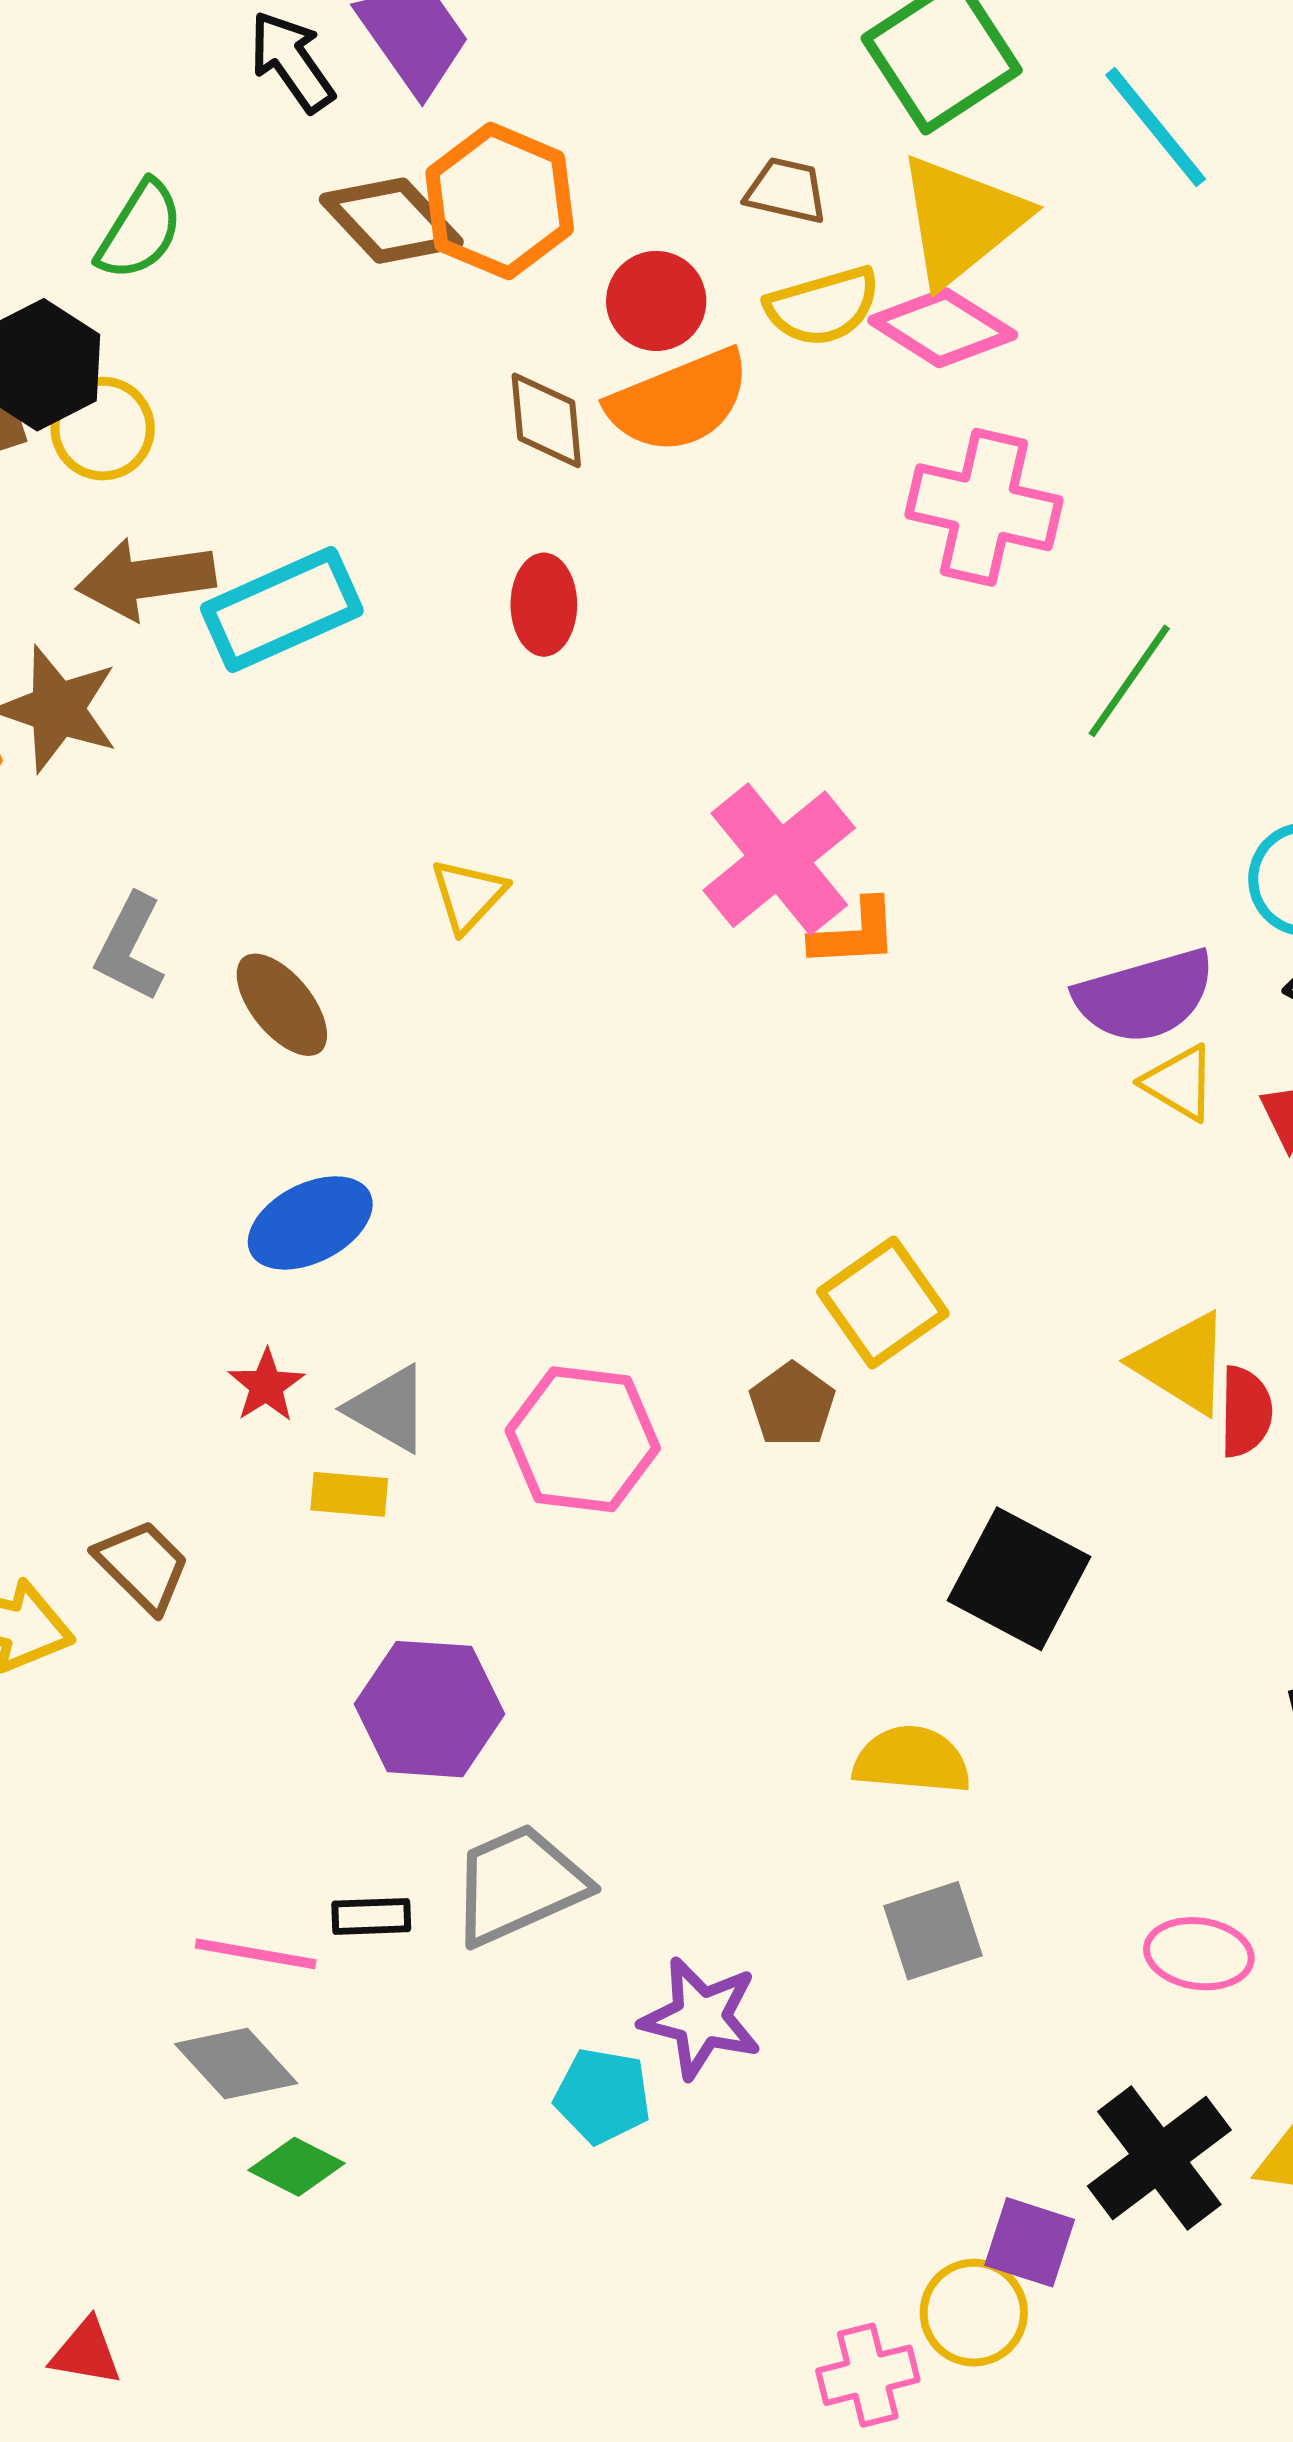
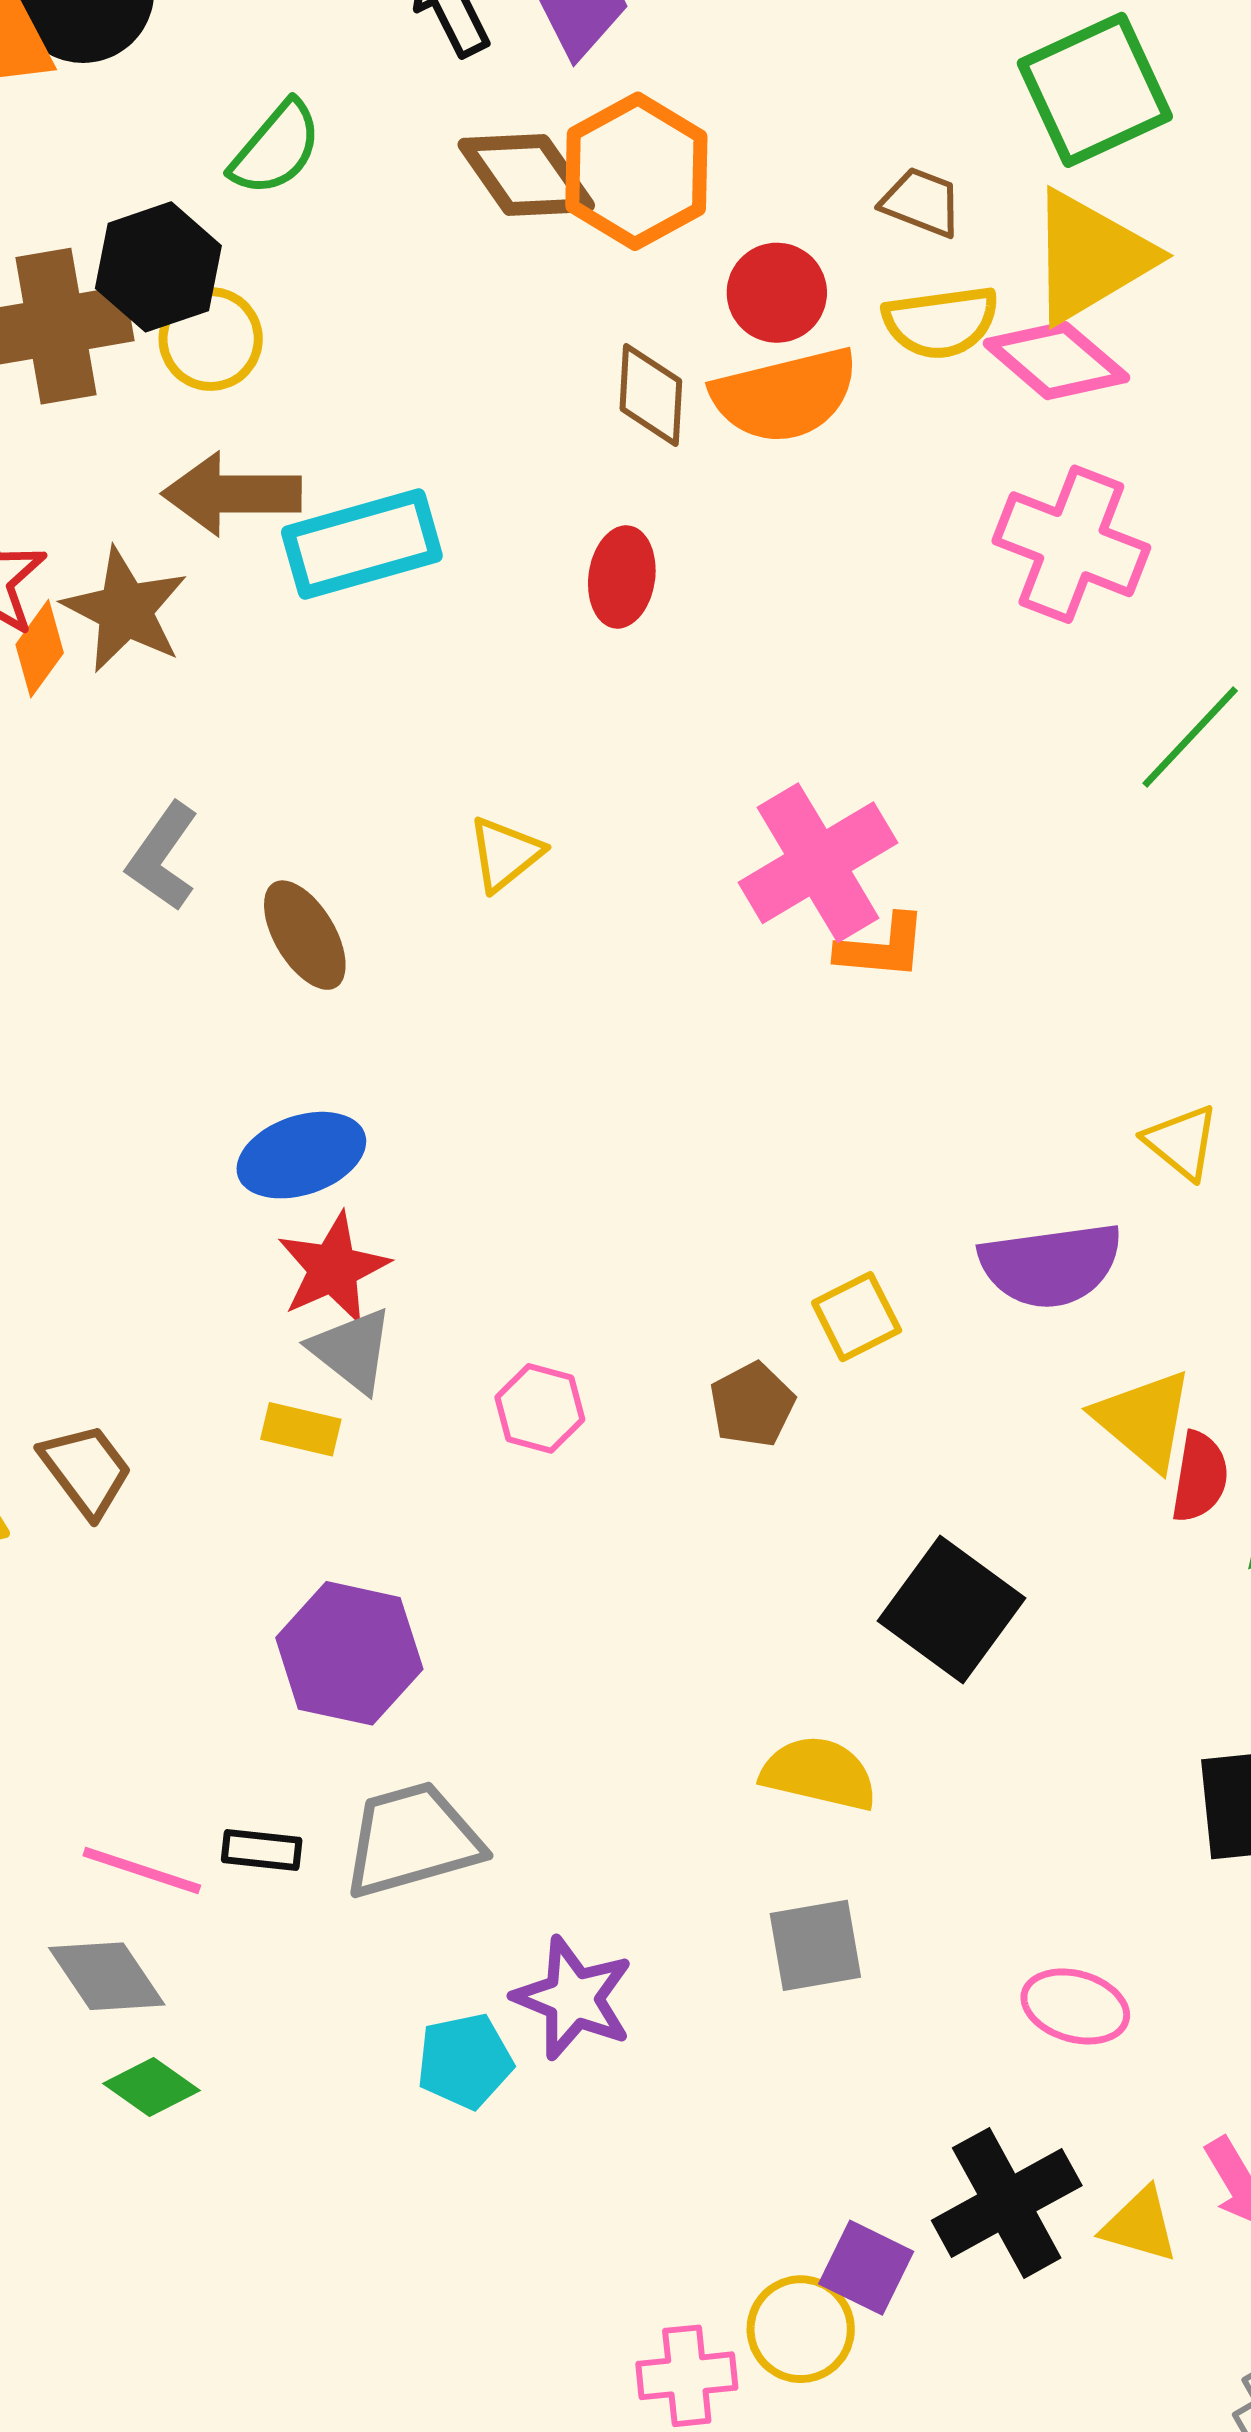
purple semicircle: (1145, 996) -> (1051, 1265), moved
yellow square: (883, 1303) -> (857, 1317), size x0.7
red star: (266, 1386) -> (333, 1268), moved, size x1.5
pink hexagon: (583, 1439) -> (540, 1408), size x0.6
cyan pentagon: (603, 2096) -> (465, 2061), turned -30

